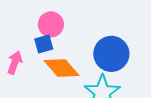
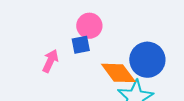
orange diamond: (61, 68) -> (118, 73), moved

